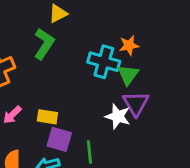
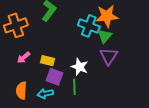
orange star: (129, 45) -> (107, 16), size x1.6
white star: (118, 116) -> (80, 67), moved

